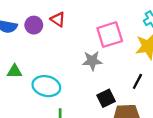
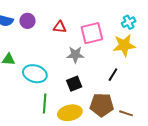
red triangle: (58, 19) -> (60, 27), moved, turned -32
black square: (106, 98) -> (74, 84), moved

